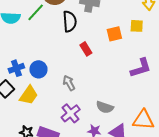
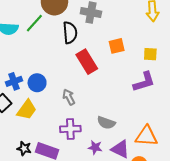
yellow square: (137, 26) -> (150, 54), moved
red rectangle: (86, 49) -> (87, 62), size x1.6
purple cross: (71, 113) -> (70, 129), turned 36

